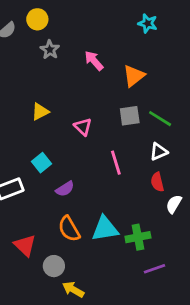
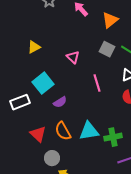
yellow triangle: (40, 112) -> (34, 47), moved
gray square: (130, 116) -> (107, 49), turned 35
cyan square: (41, 163) -> (43, 83), size x1.5
red triangle: (25, 245) -> (38, 134), moved

